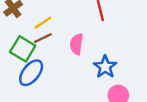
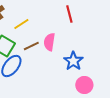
brown line: (43, 38) -> (31, 46), moved

